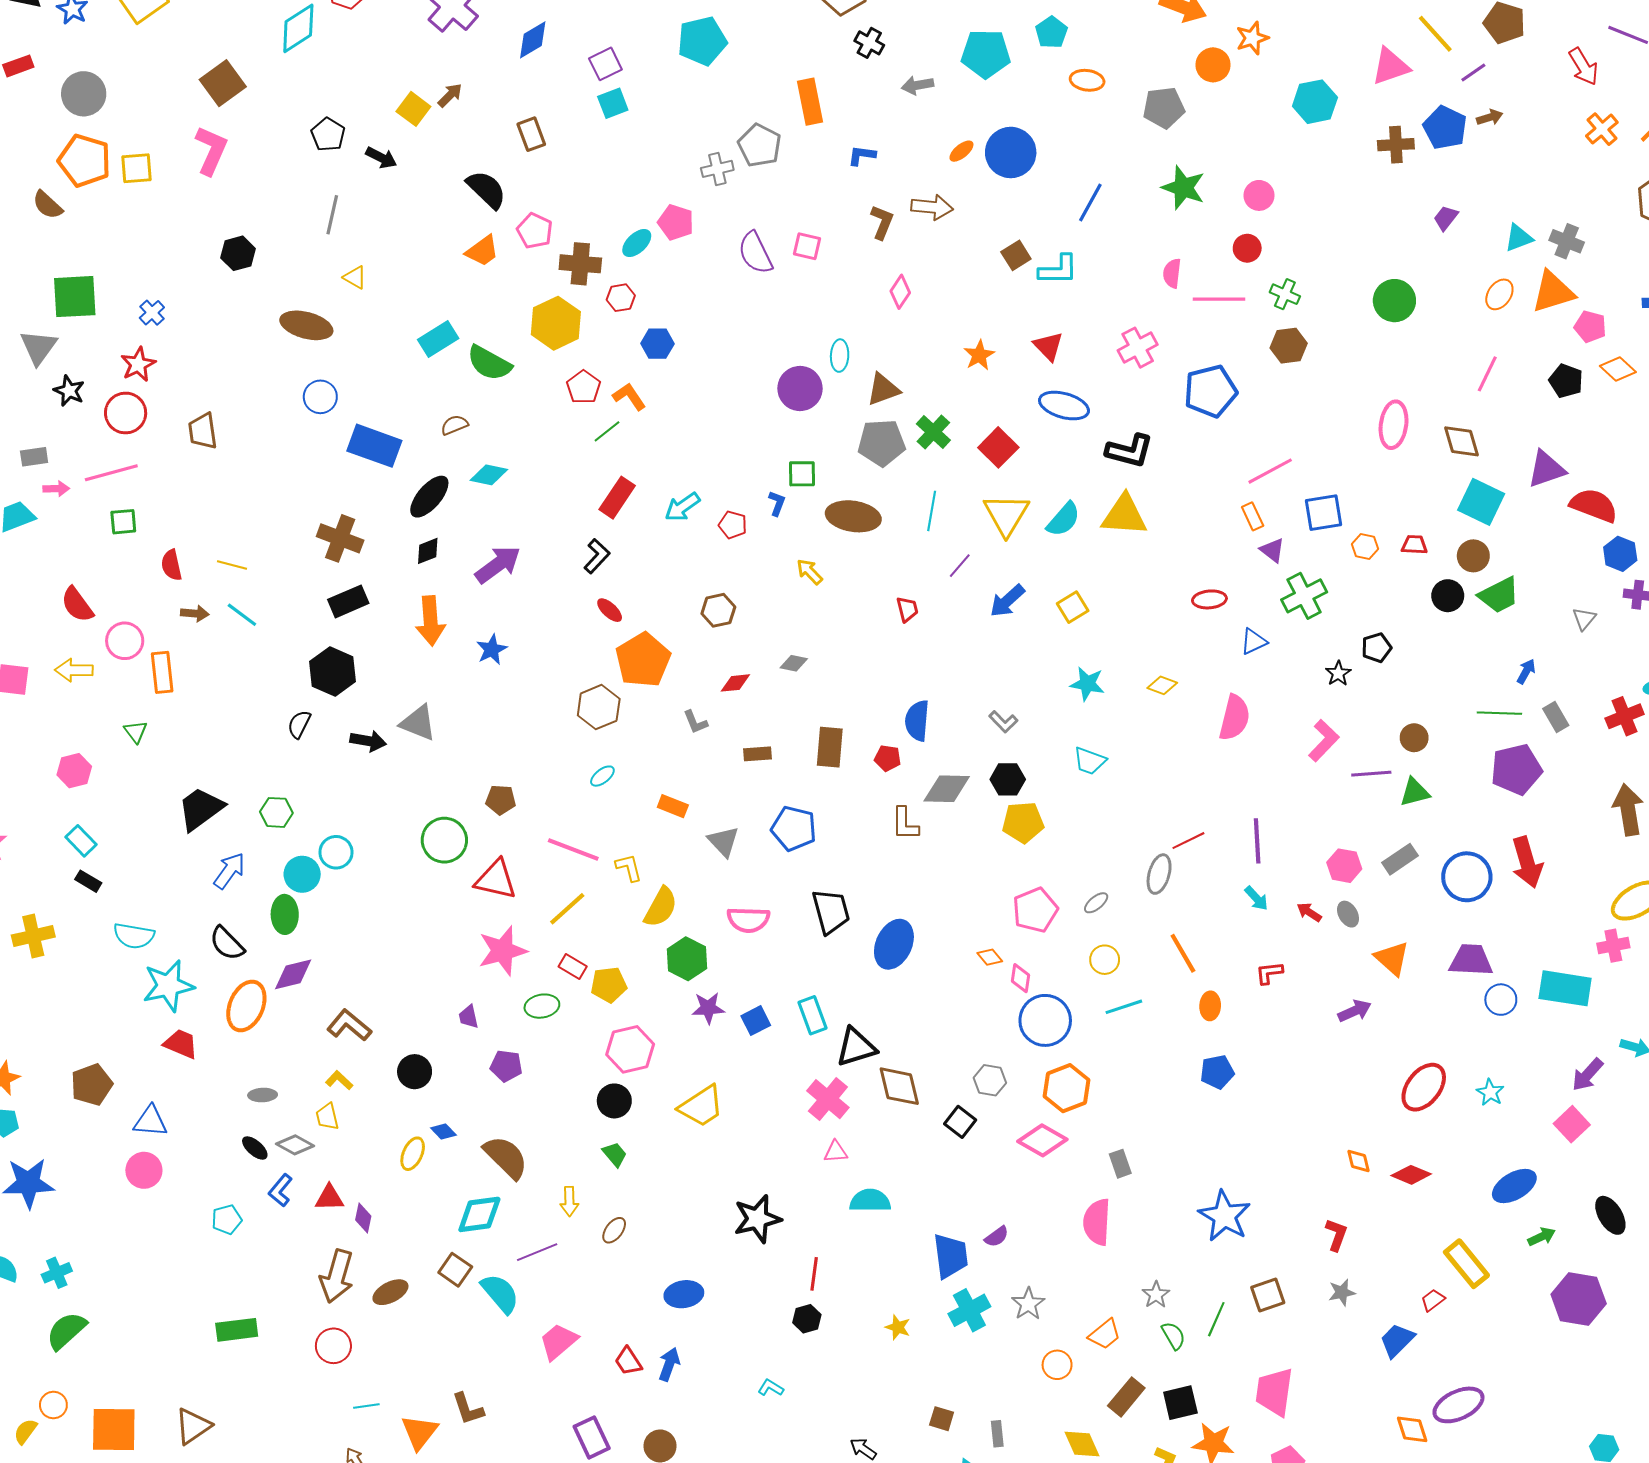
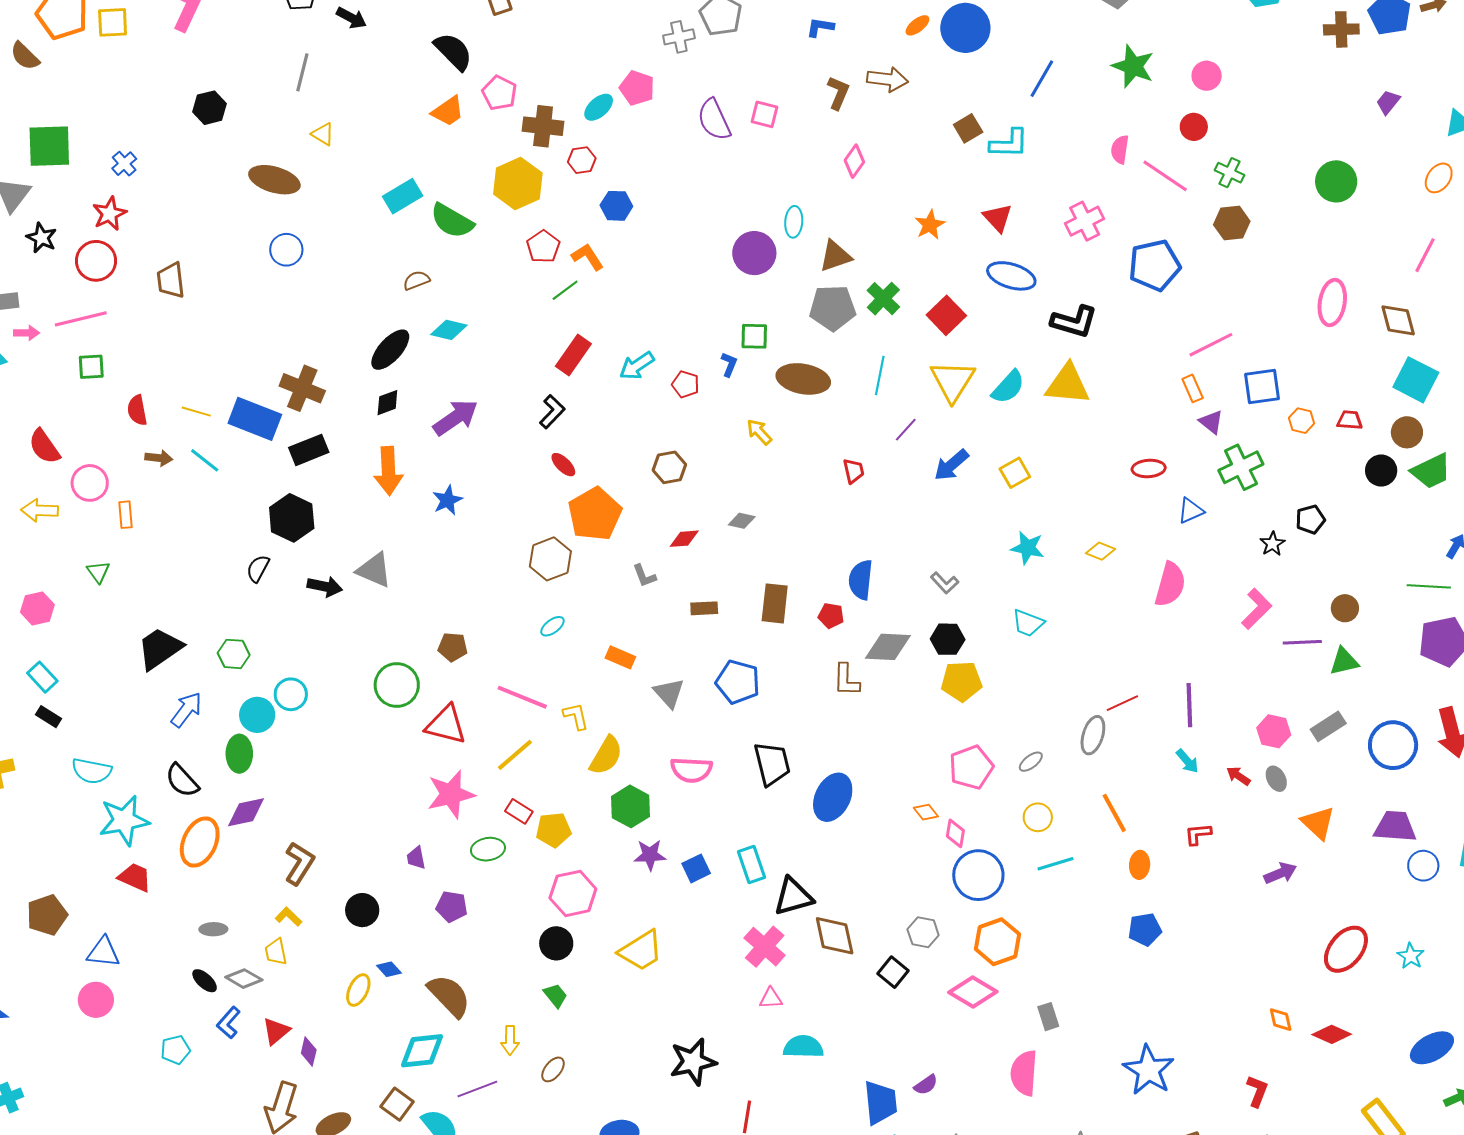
pink line: (1219, 299) -> (1165, 176), turned 33
blue rectangle: (374, 446) -> (255, 419), moved
orange rectangle: (162, 672) -> (125, 515), size x0.7
brown L-shape: (349, 1025) -> (299, 863), turned 81
red triangle: (329, 1198) -> (276, 1031), turned -40

